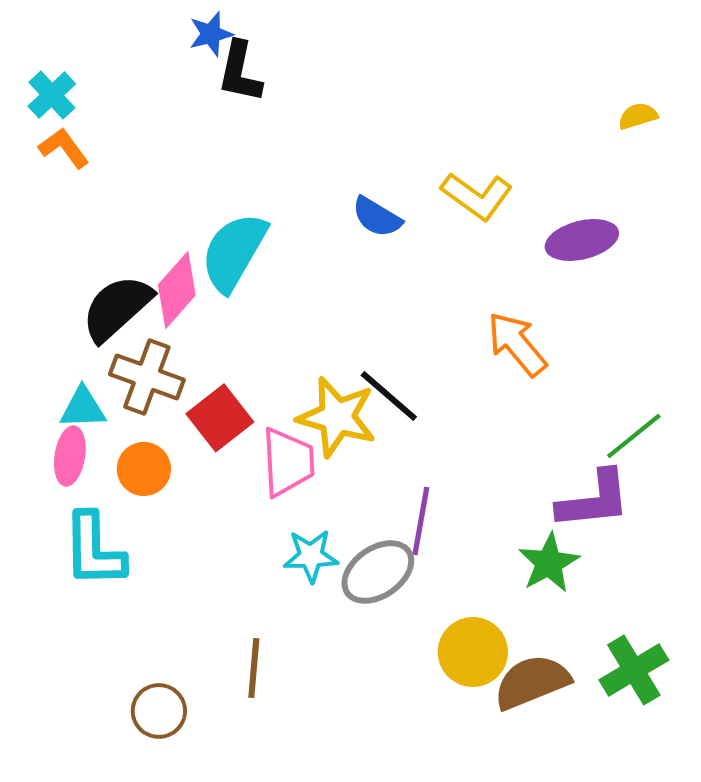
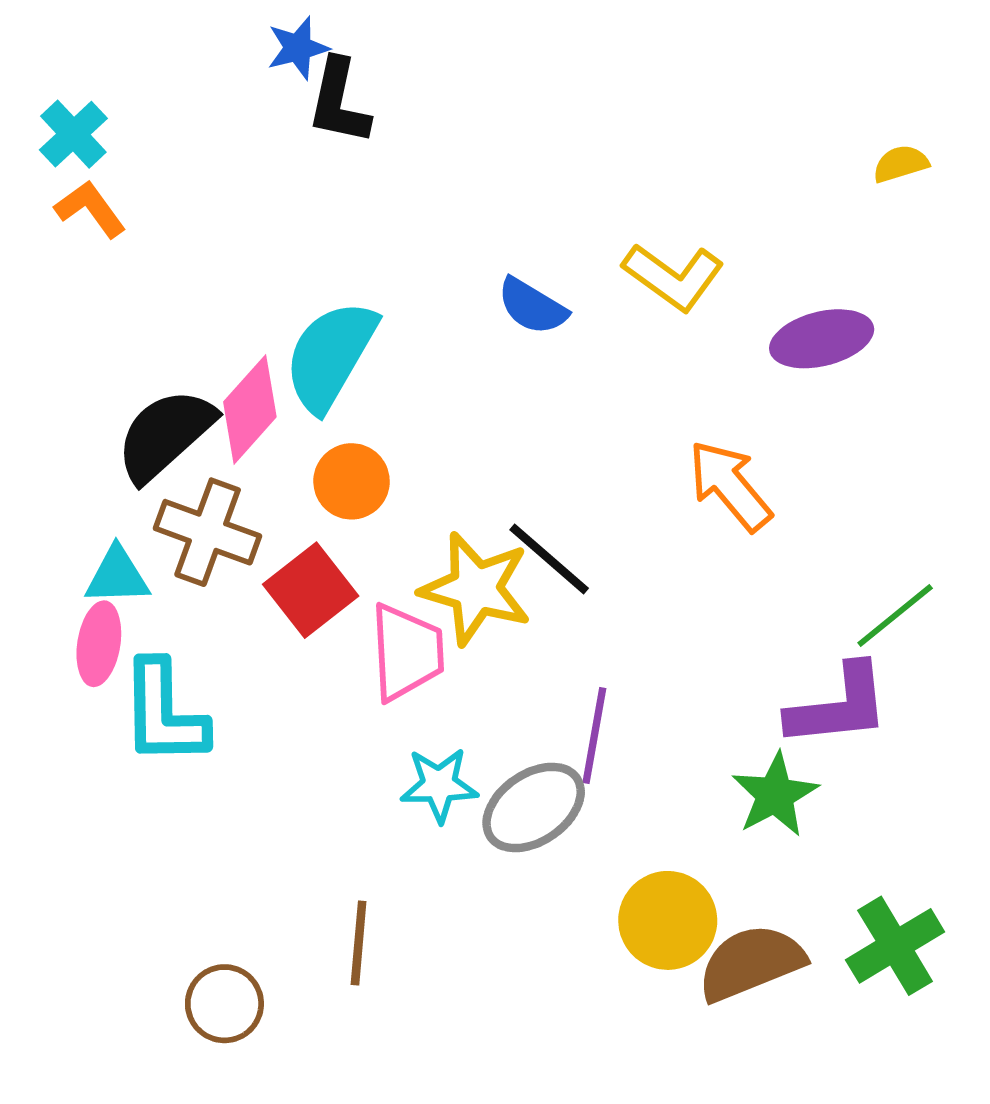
orange circle: (144, 469) -> (352, 481), moved
cyan L-shape: (94, 550) -> (164, 713), moved

